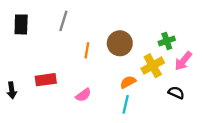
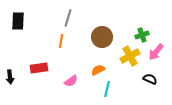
gray line: (63, 21) -> (68, 18), moved
orange line: (87, 50) -> (61, 41), moved
orange semicircle: (128, 82) -> (98, 70), moved

